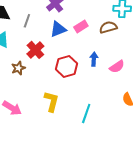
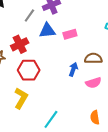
gray line: (27, 21) -> (29, 16), moved
brown semicircle: (108, 27) -> (93, 58), moved
red hexagon: (67, 66) -> (29, 70), moved

